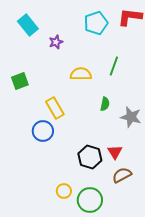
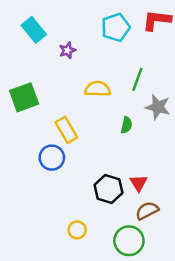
green square: (20, 81) -> (24, 97), size x1.4
gray star: (131, 117) -> (158, 107), moved
green circle: (90, 200) -> (129, 241), moved

